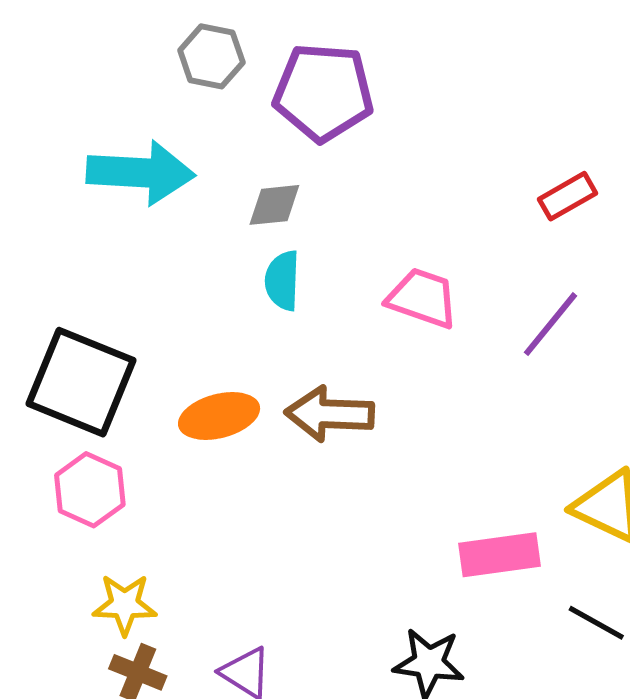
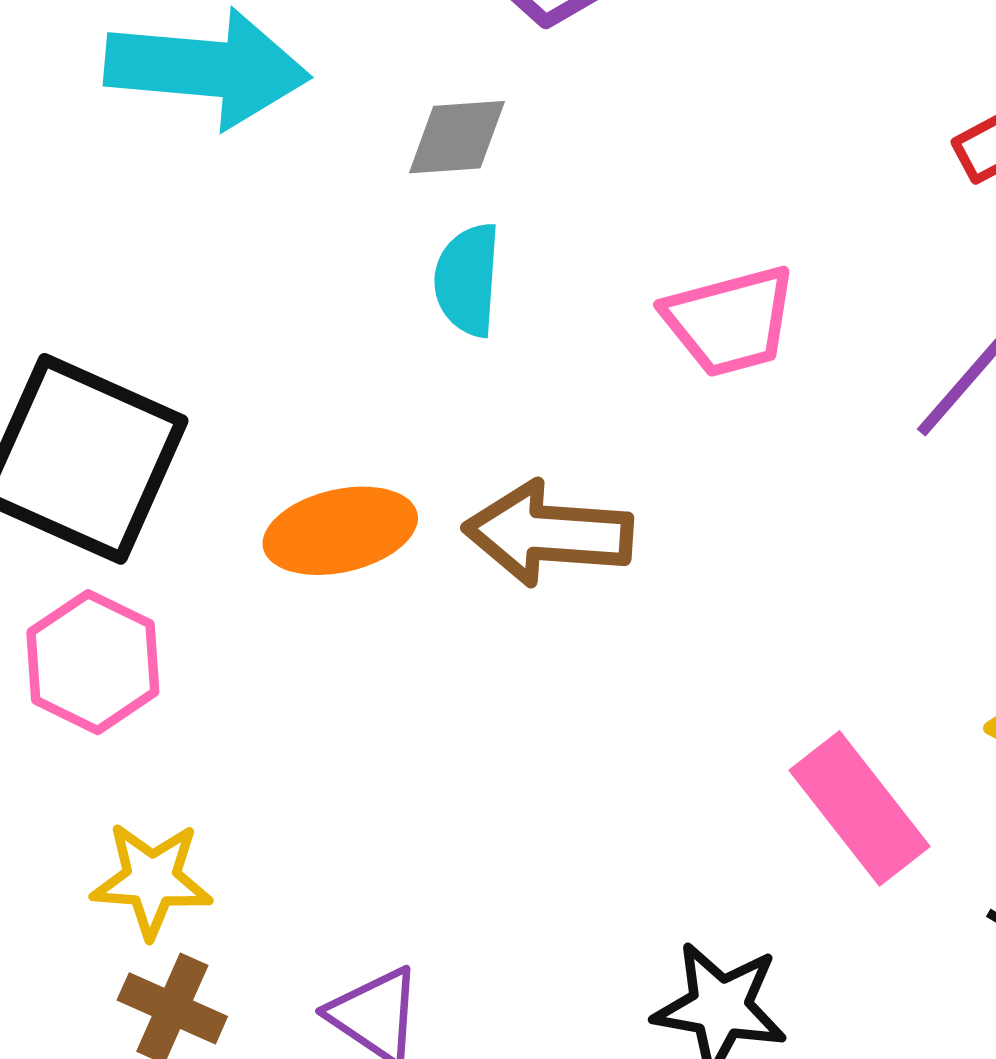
pink trapezoid: (422, 298) -> (730, 321), turned 144
pink rectangle: (499, 555) -> (859, 808), turned 58

